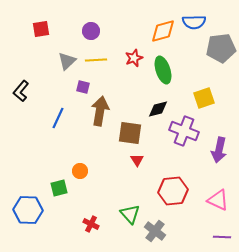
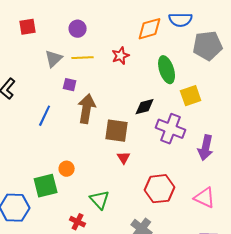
green ellipse: (163, 70) -> (167, 70), moved
green square: (59, 188) -> (46, 186), size x1.4
green triangle: (130, 214) -> (100, 200), moved

